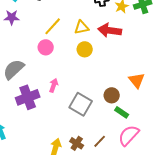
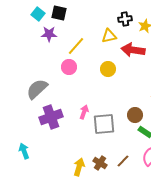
purple star: (12, 17) -> (49, 34), moved
yellow triangle: (82, 27) -> (109, 36), moved
pink arrow: (54, 85) -> (84, 112), moved
gray square: (81, 104) -> (104, 124), turned -35

